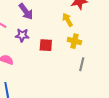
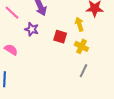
red square: (46, 45) -> (60, 37), moved

